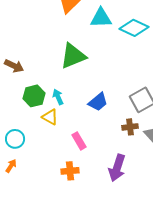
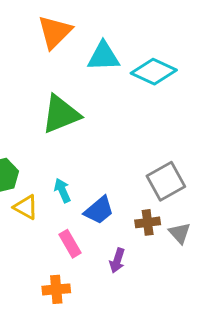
cyan arrow: (58, 97) -> (62, 190), moved
blue trapezoid: (98, 102) -> (99, 210), moved
purple arrow: (117, 168) -> (117, 260), moved, size x0.6

